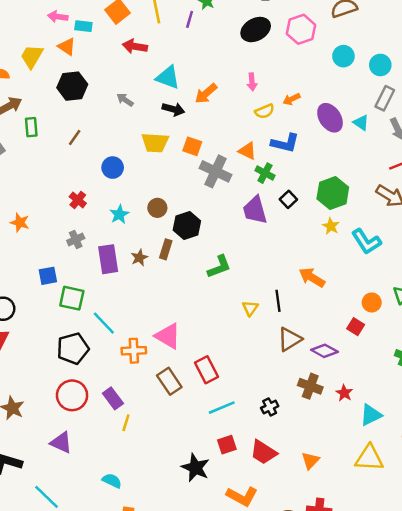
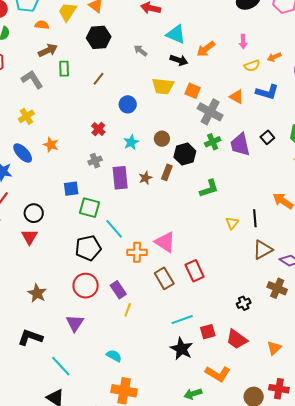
green cross: (265, 173) -> (213, 142), moved, turned 35
cyan line: (222, 408) -> (182, 320), moved
purple triangle: (61, 443) -> (75, 323), turned 36

